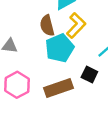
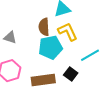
yellow L-shape: (76, 25) -> (68, 32), turned -80

